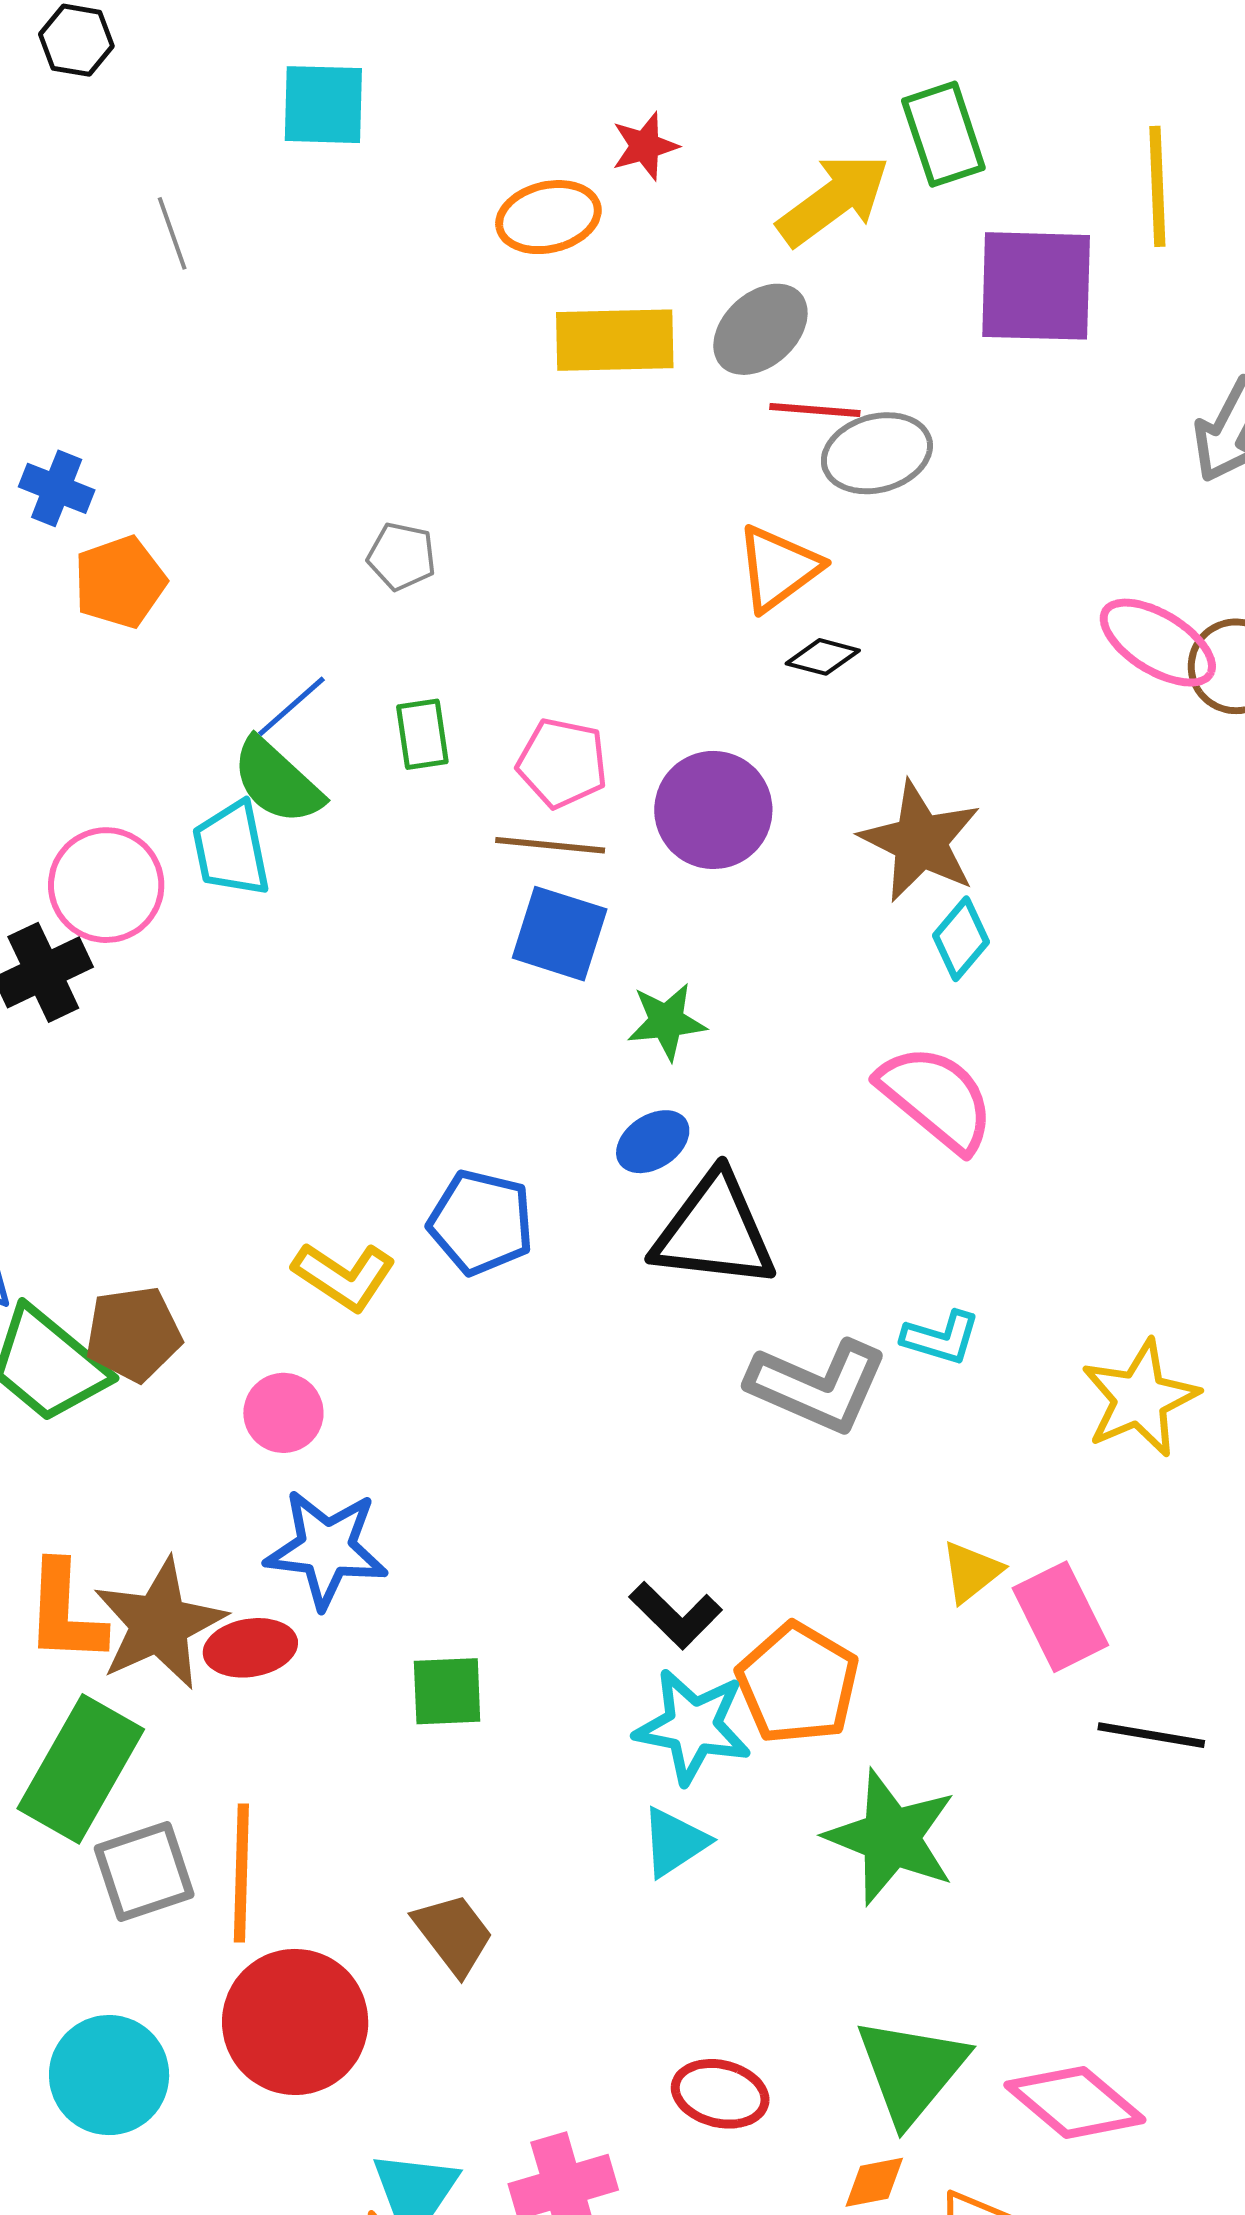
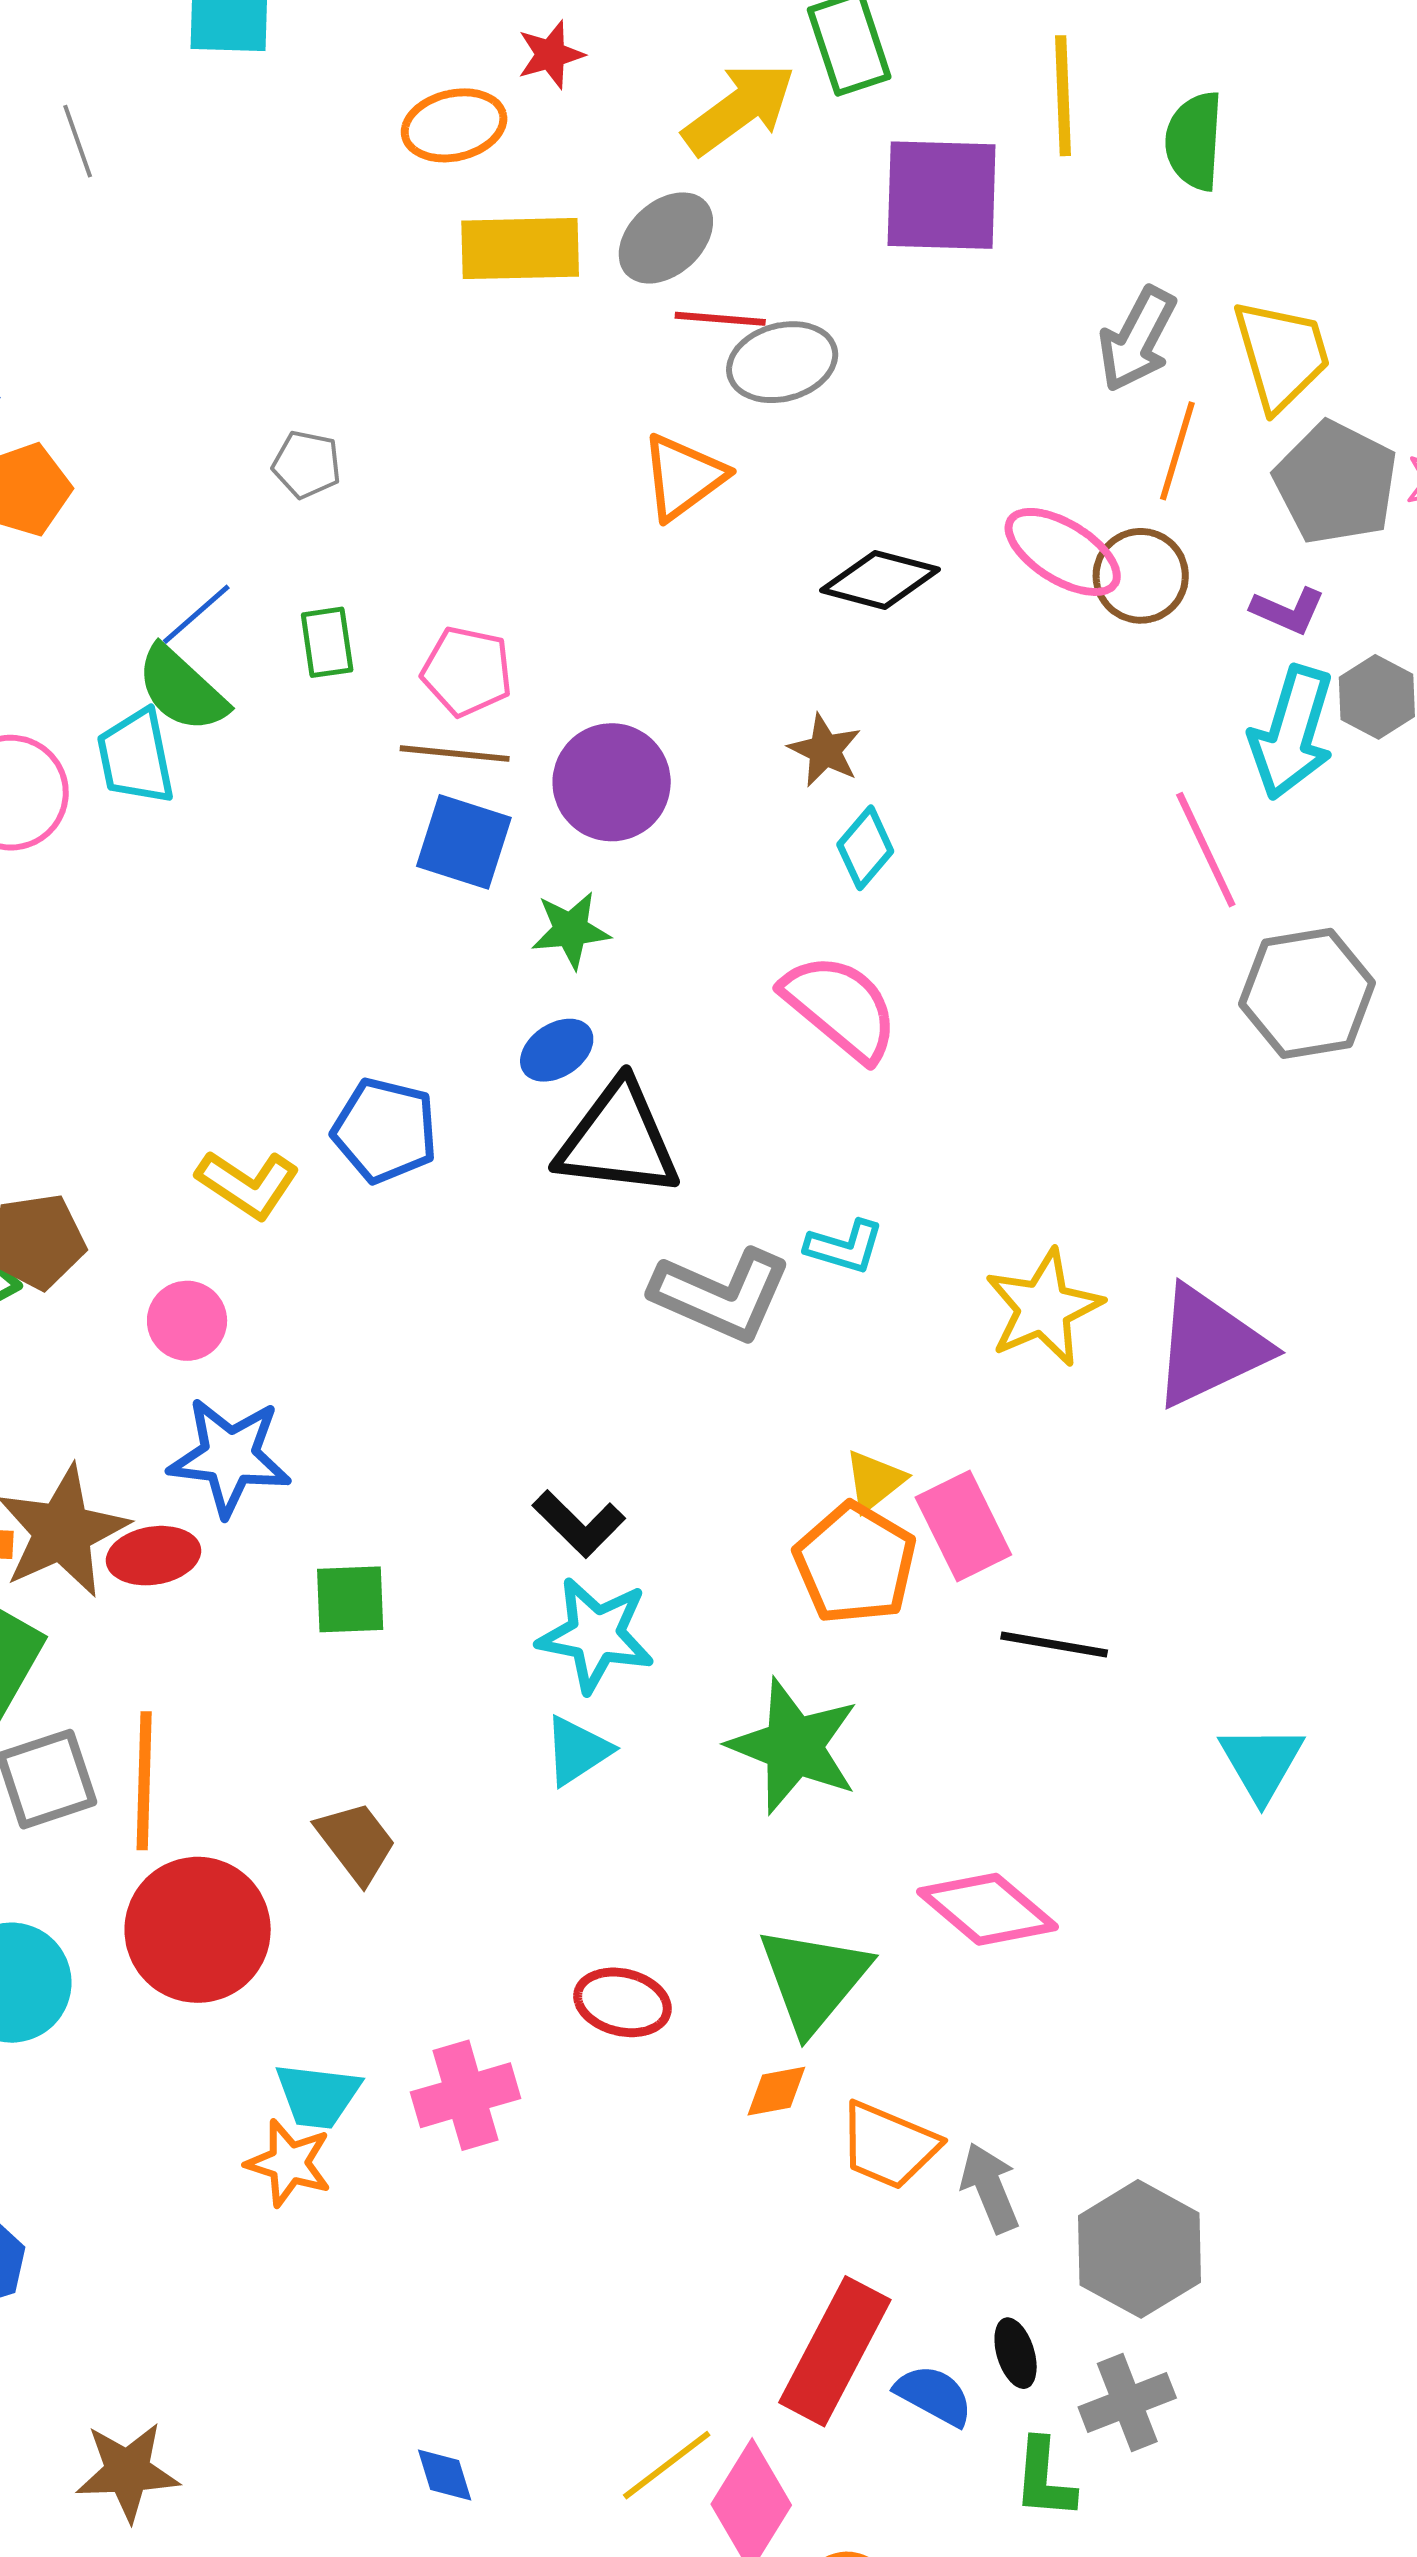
black diamond: (823, 657) -> (880, 580), moved, size x1.6
purple circle: (713, 810) -> (612, 782), moved
brown star: (920, 841) -> (825, 750), size x0.6
orange pentagon: (798, 1683) -> (855, 1563), moved
pink diamond: (1075, 2102) -> (988, 1909), moved

